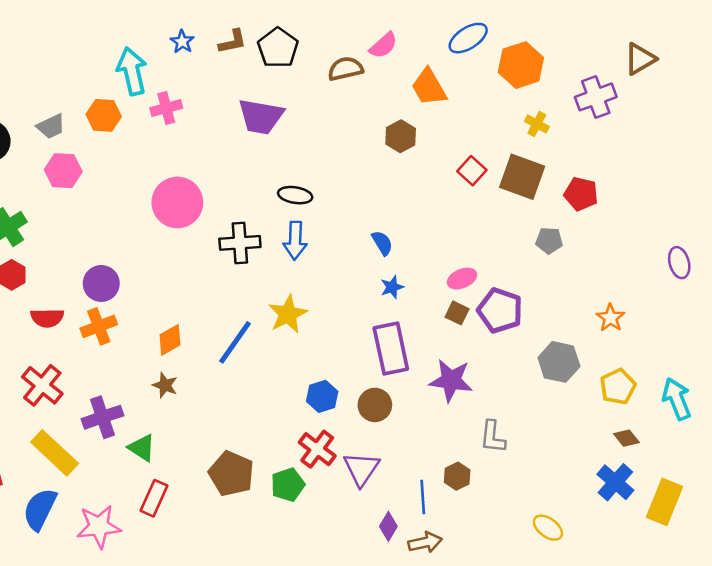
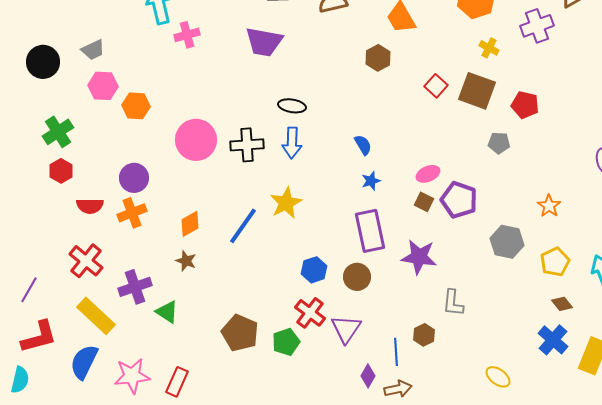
orange hexagon: (104, 115) -> (136, 106), moved
pink circle: (177, 202) -> (196, 140), moved
red rectangle: (154, 498) -> (177, 382), moved

